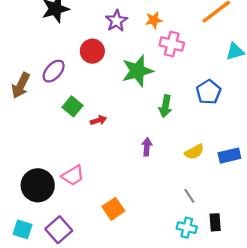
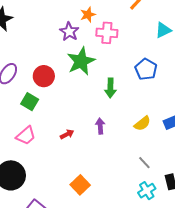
purple star: (116, 21) -> (69, 32), moved
red circle: (92, 51) -> (44, 76), moved
red arrow: (98, 120) -> (67, 134), moved
pink trapezoid: (73, 175) -> (26, 136), moved
cyan cross: (187, 228) -> (147, 191), turned -36

